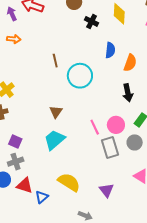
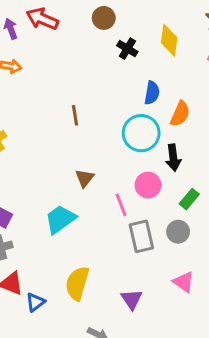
brown line: (55, 61) -> (75, 115), moved
cyan circle: (80, 76) -> (141, 133), moved
brown triangle: (56, 112) -> (85, 178), moved
pink circle: (116, 125) -> (148, 185), moved
yellow semicircle: (69, 182) -> (77, 283), turned -110

